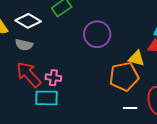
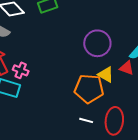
purple circle: (97, 34) -> (97, 43), moved

